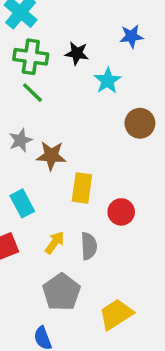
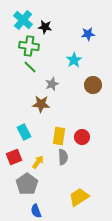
black star: (77, 53) -> (45, 27), moved
gray star: (21, 140) -> (52, 84), moved
yellow rectangle: (82, 188) -> (59, 136), moved
yellow arrow: (55, 243) -> (38, 162), moved
gray pentagon: (61, 292) -> (27, 184), moved

